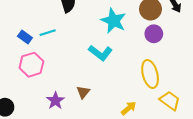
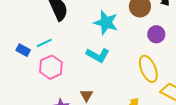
purple circle: (154, 34) -> (156, 34), moved
pink hexagon: (31, 65) -> (51, 67), moved

